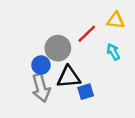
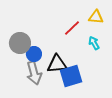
gray circle: (58, 48) -> (20, 43), moved
blue square: (86, 92) -> (71, 76), size x1.6

